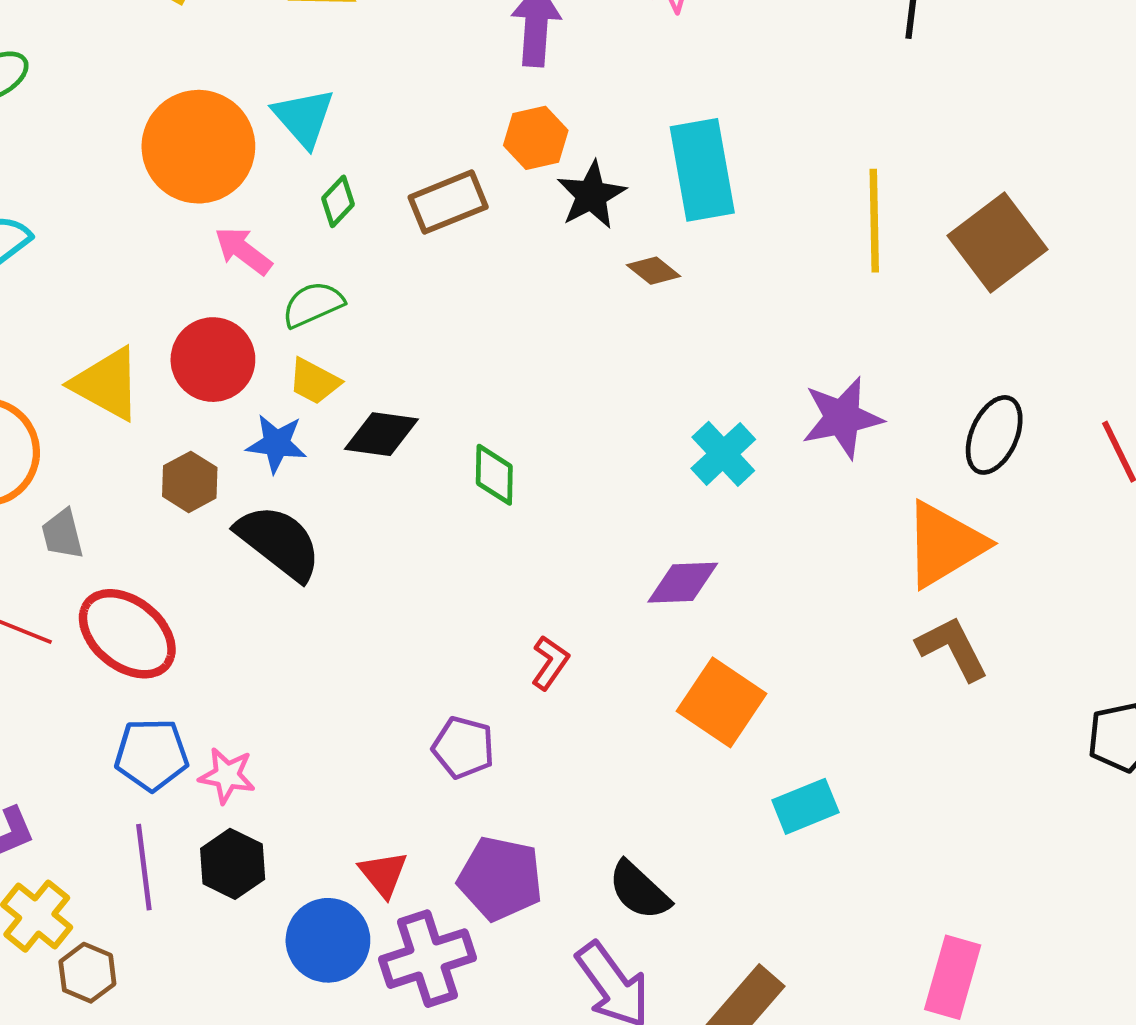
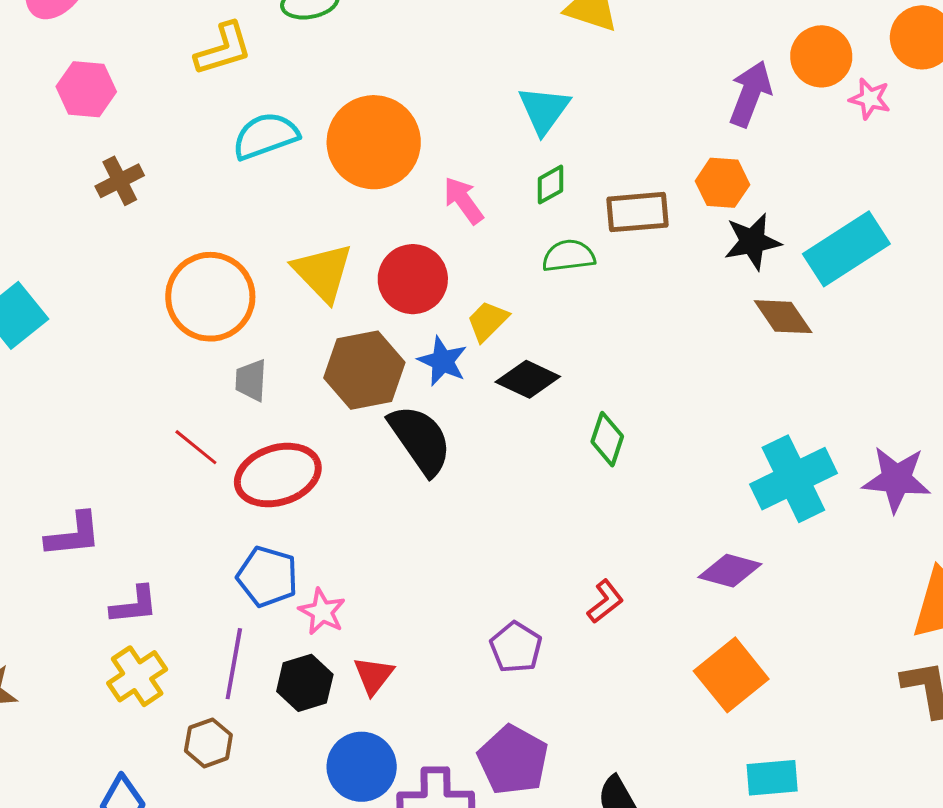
orange circle: (198, 147) -> (374, 142), moved
cyan rectangle: (702, 170) -> (846, 249), turned 50
brown diamond: (654, 271) -> (783, 317), size x1.4
green semicircle: (313, 304) -> (569, 256), moved
yellow trapezoid: (314, 381) -> (488, 321), turned 90
cyan cross: (723, 454) -> (793, 479), size x1.5
brown hexagon: (190, 482) -> (364, 370), size x1.6
red ellipse: (127, 634) -> (278, 475), turned -74
red triangle: (383, 874) -> (374, 676), moved
brown hexagon: (87, 973) -> (208, 743), moved

